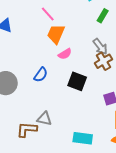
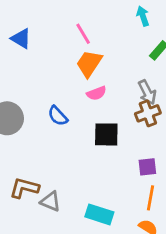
blue semicircle: (41, 75) -> (58, 116), turned 91
black square: (77, 81) -> (106, 134), turned -30
gray triangle: (44, 119) -> (50, 201), moved

